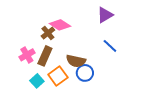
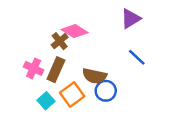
pink cross: (27, 55) -> (34, 68), turned -35

